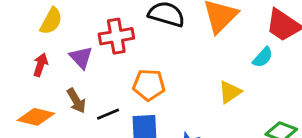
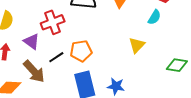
brown arrow: (76, 101) -> (34, 71), size x1.4
black line: (108, 114) -> (56, 57), moved

